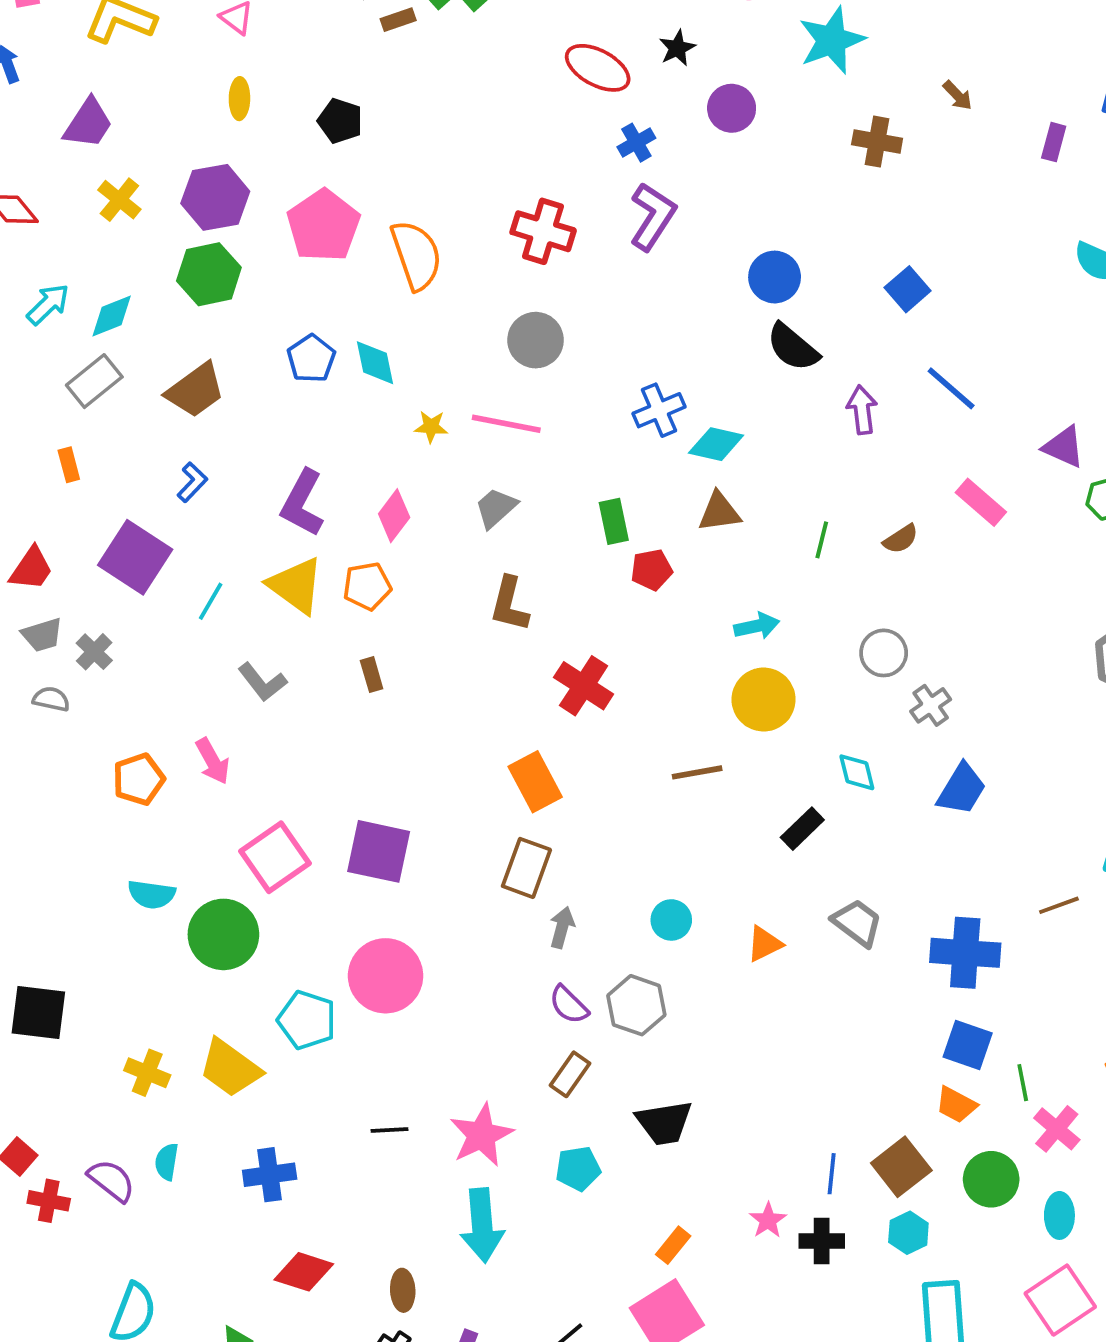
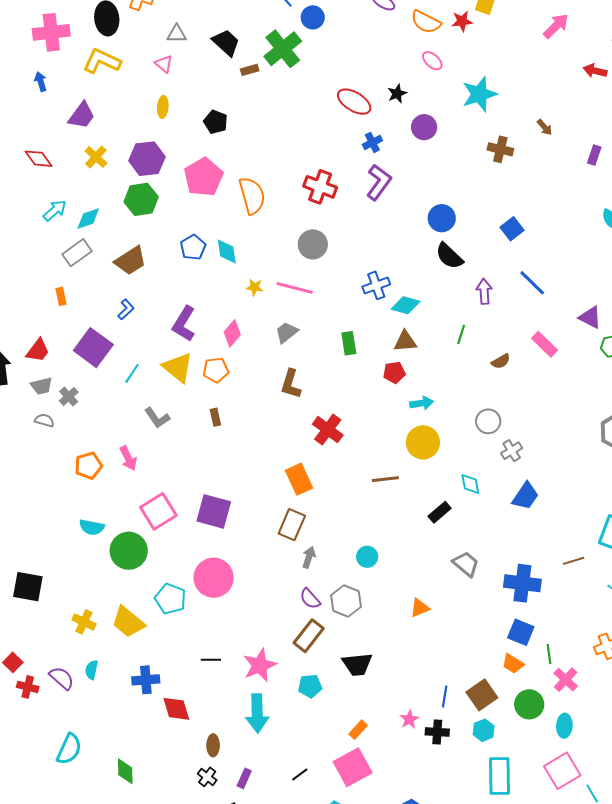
green line: (822, 540) -> (461, 334), moved
red pentagon: (652, 570) -> (394, 372), moved
orange triangle: (764, 944) -> (420, 608), moved
brown rectangle: (570, 1074) -> (309, 636), size x1.4
red diamond: (304, 1272) -> (176, 709), moved, turned 52

